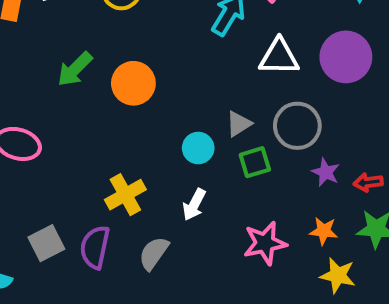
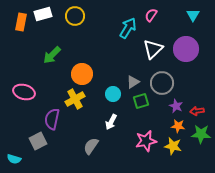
white triangle: (279, 57) -> (153, 49), turned -45
orange circle: (133, 83) -> (82, 74), moved
yellow cross: (125, 195) -> (75, 99), moved
orange star: (324, 231) -> (178, 126), moved
purple semicircle: (95, 247) -> (52, 119), moved
yellow star: (338, 275) -> (173, 146), moved

